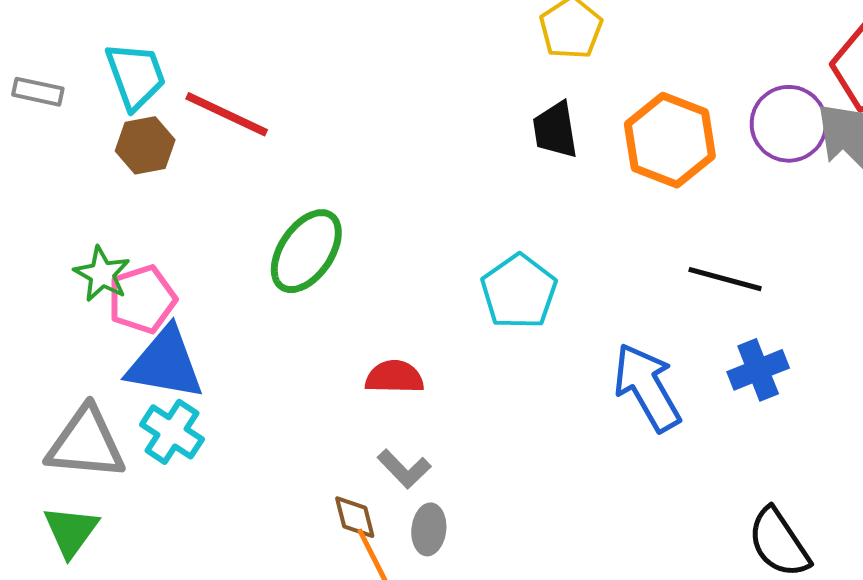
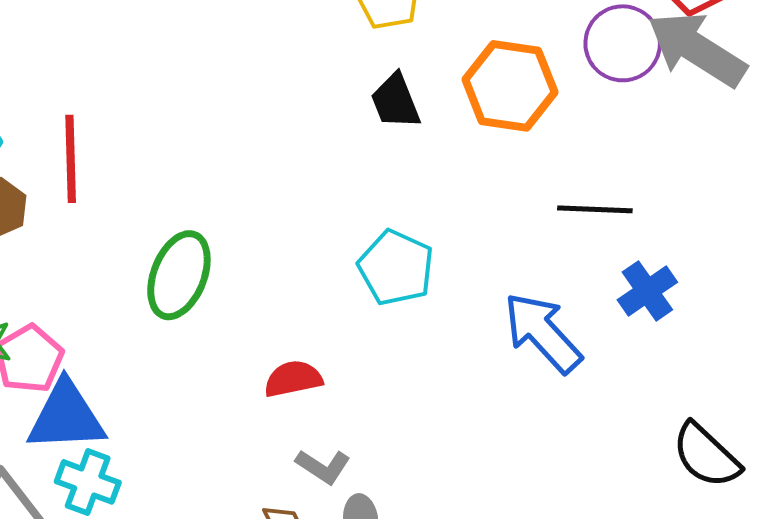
red line: (227, 114) -> (71, 159), turned 76

